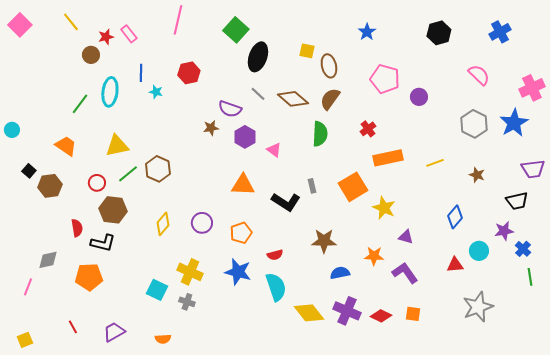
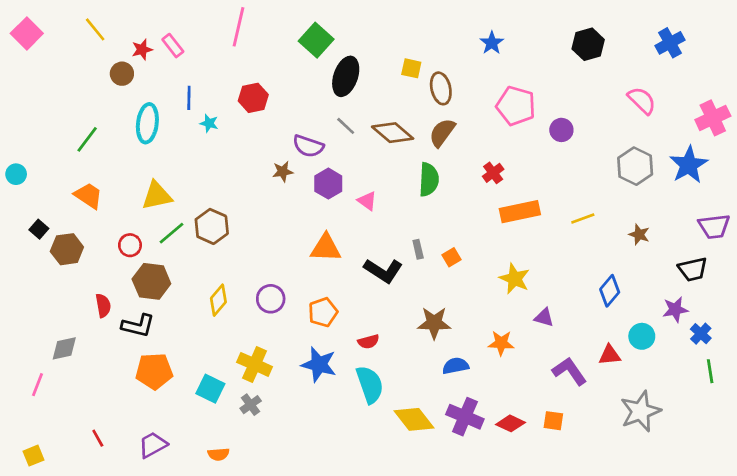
green line: (80, 104) -> (87, 139), moved
orange square: (353, 187) -> (452, 257), moved, size x0.5
purple L-shape: (405, 273) -> (569, 371), moved
orange pentagon: (89, 277) -> (154, 371), moved
gray cross: (187, 302) -> (251, 405), turned 35

